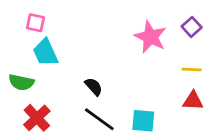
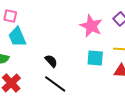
cyan square: (143, 121) -> (95, 58), moved

